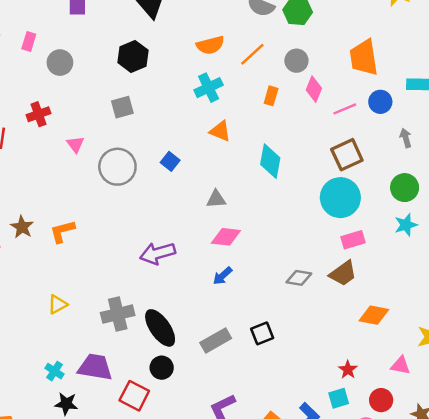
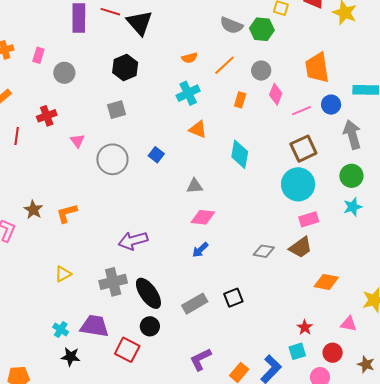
orange semicircle: (210, 45) -> (189, 58), size x0.7
gray arrow: (406, 138) -> (352, 135), size x1.8
purple arrow: (157, 253) -> (133, 241), moved

